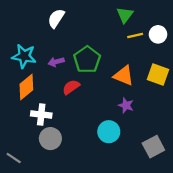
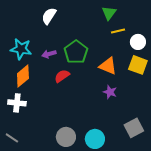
white circle: (158, 34) -> (138, 42), moved
white cross: (41, 115) -> (17, 103), moved
cyan circle: (109, 132) -> (95, 139), moved
gray circle: (50, 139) -> (66, 137), moved

